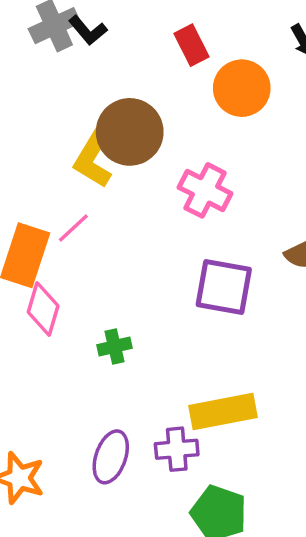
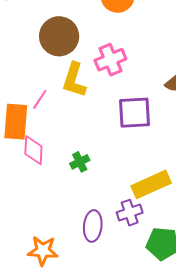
yellow L-shape: (94, 158) -> (74, 80), moved
pink cross: (205, 190) -> (110, 60), turned -36

